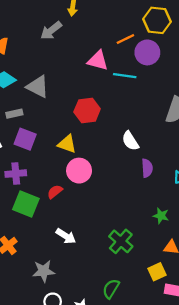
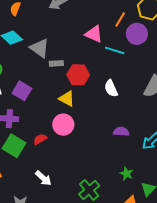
orange line: (125, 39) -> (120, 20), turned -42
gray rectangle: (14, 114) -> (56, 63), moved
white semicircle: (130, 141) -> (111, 88), moved
yellow triangle: (67, 144) -> (67, 99), moved
purple semicircle: (147, 168) -> (121, 132), turned -91

